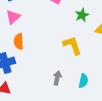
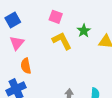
yellow L-shape: (72, 45) -> (62, 41), moved

